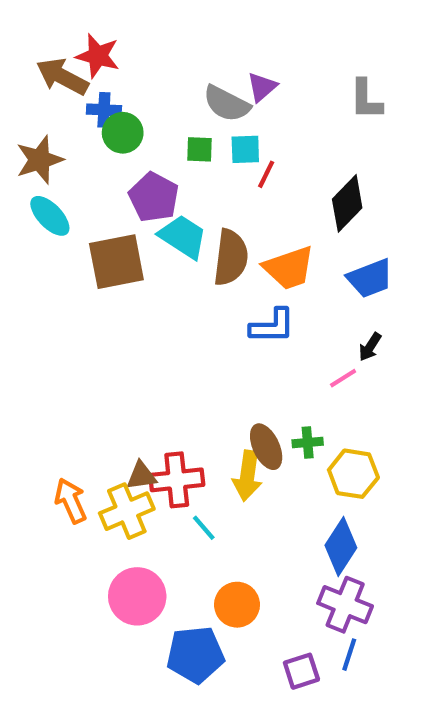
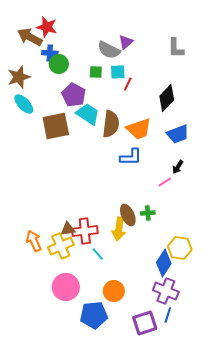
yellow hexagon: (353, 474) -> (180, 248), moved
purple square: (301, 671) -> (145, 323), size x1.4

